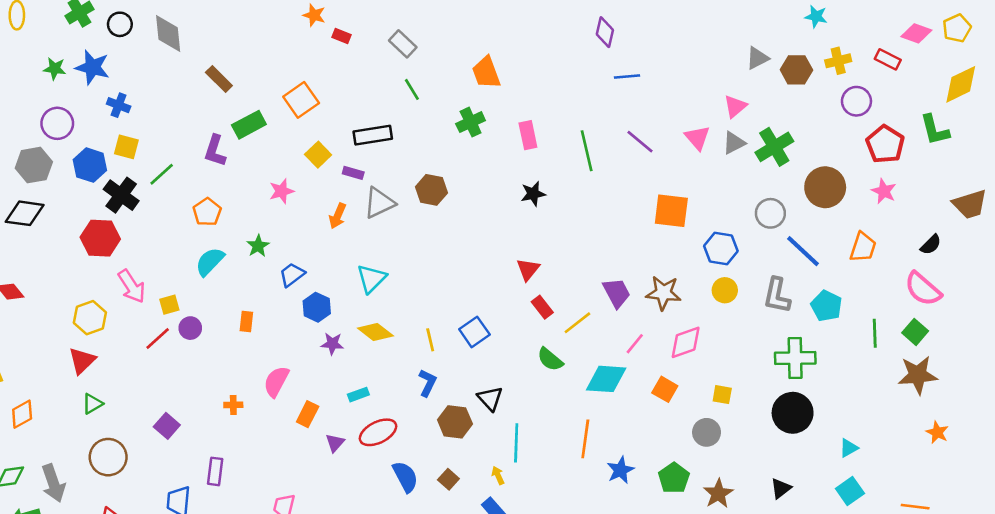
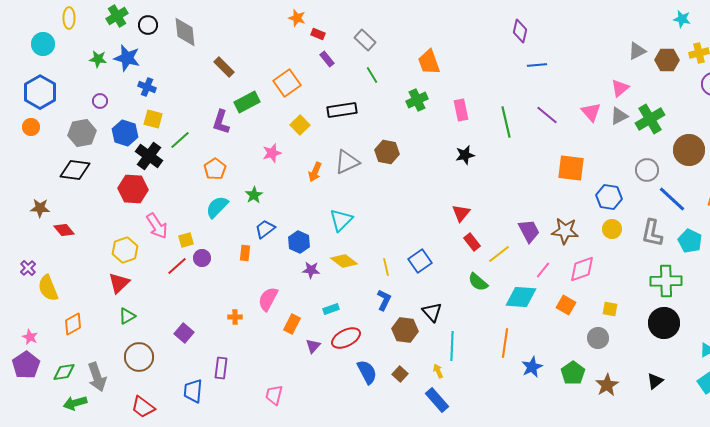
purple circle: (57, 123) -> (100, 101), size x0.6
purple rectangle: (353, 173) -> (327, 59), moved, turned 35
blue trapezoid: (292, 275) -> (265, 229), moved

